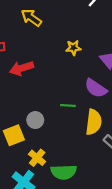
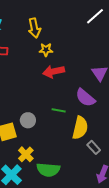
yellow arrow: (31, 18) -> (34, 28), turned -144
yellow star: (73, 48) -> (46, 50), moved
red arrow: (21, 68) -> (54, 72), moved

